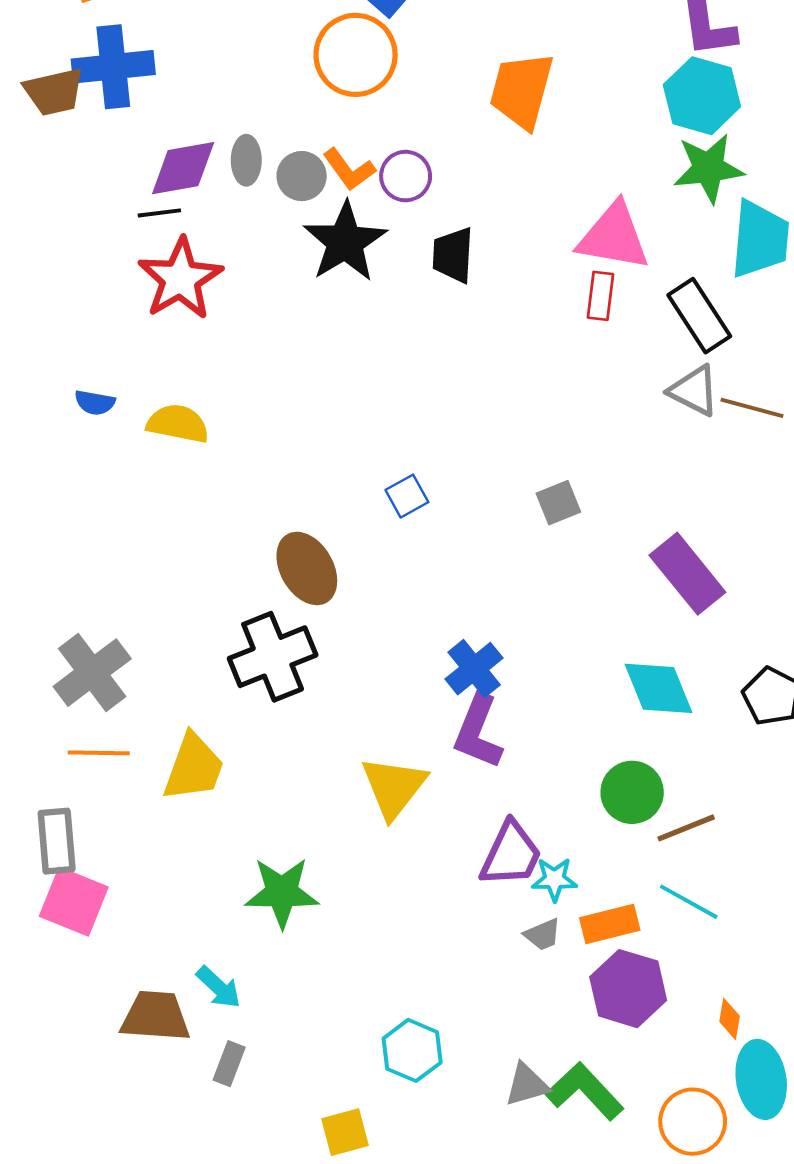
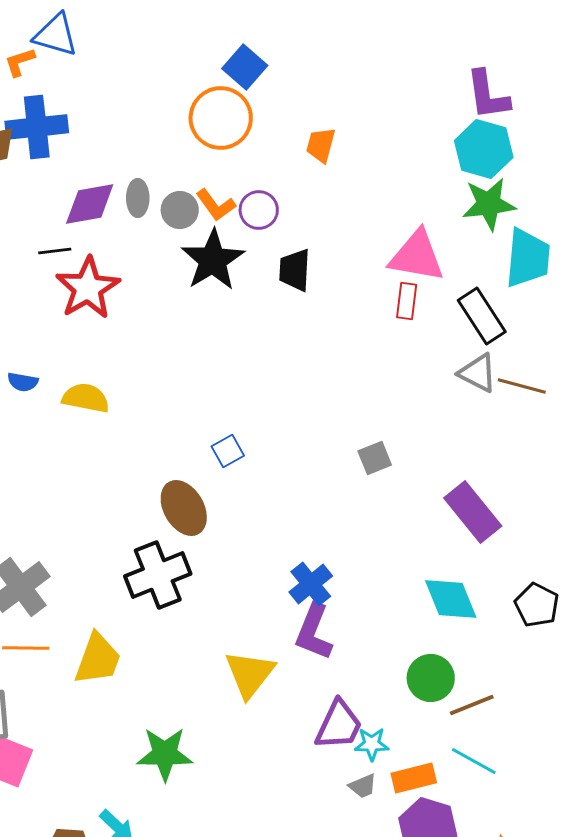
orange trapezoid: (521, 90) -> (321, 145), moved, size x0.6
black line: (159, 213) -> (55, 251), moved
blue square: (407, 496) -> (228, 451), moved

